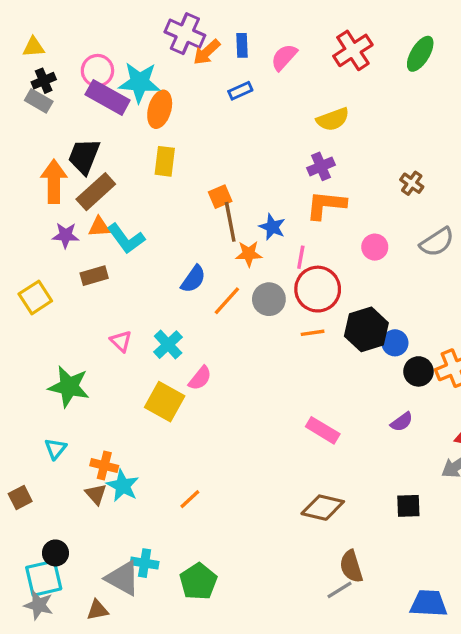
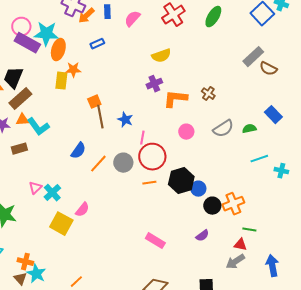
blue rectangle: (240, 91) -> (97, 44), moved
orange L-shape: (326, 205) -> (175, 99), moved
orange star: (249, 254) -> (73, 70), moved
pink triangle: (121, 341) -> (35, 188), turned 32
cyan cross: (168, 345) -> (52, 193), moved

